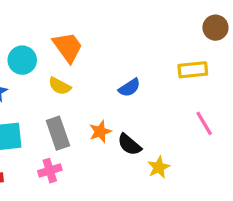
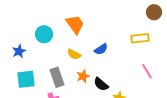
orange trapezoid: (68, 47) -> (75, 24), moved
cyan circle: (22, 60) -> (44, 34), moved
yellow semicircle: (60, 86) -> (74, 54), moved

